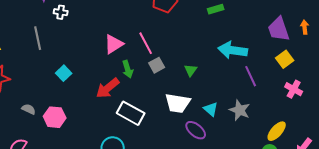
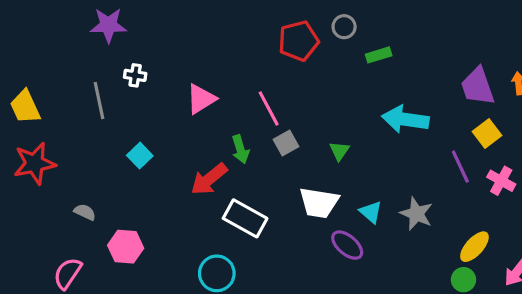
white cross: (61, 12) -> (135, 75), moved
pink triangle: (114, 44) -> (201, 99), moved
purple line: (251, 76) -> (460, 167), moved
pink hexagon: (55, 117) -> (126, 247), moved

